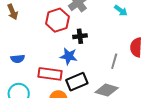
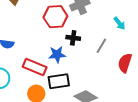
blue star: (69, 56) -> (57, 54), turned -30
gray line: (114, 61) -> (101, 46), moved

